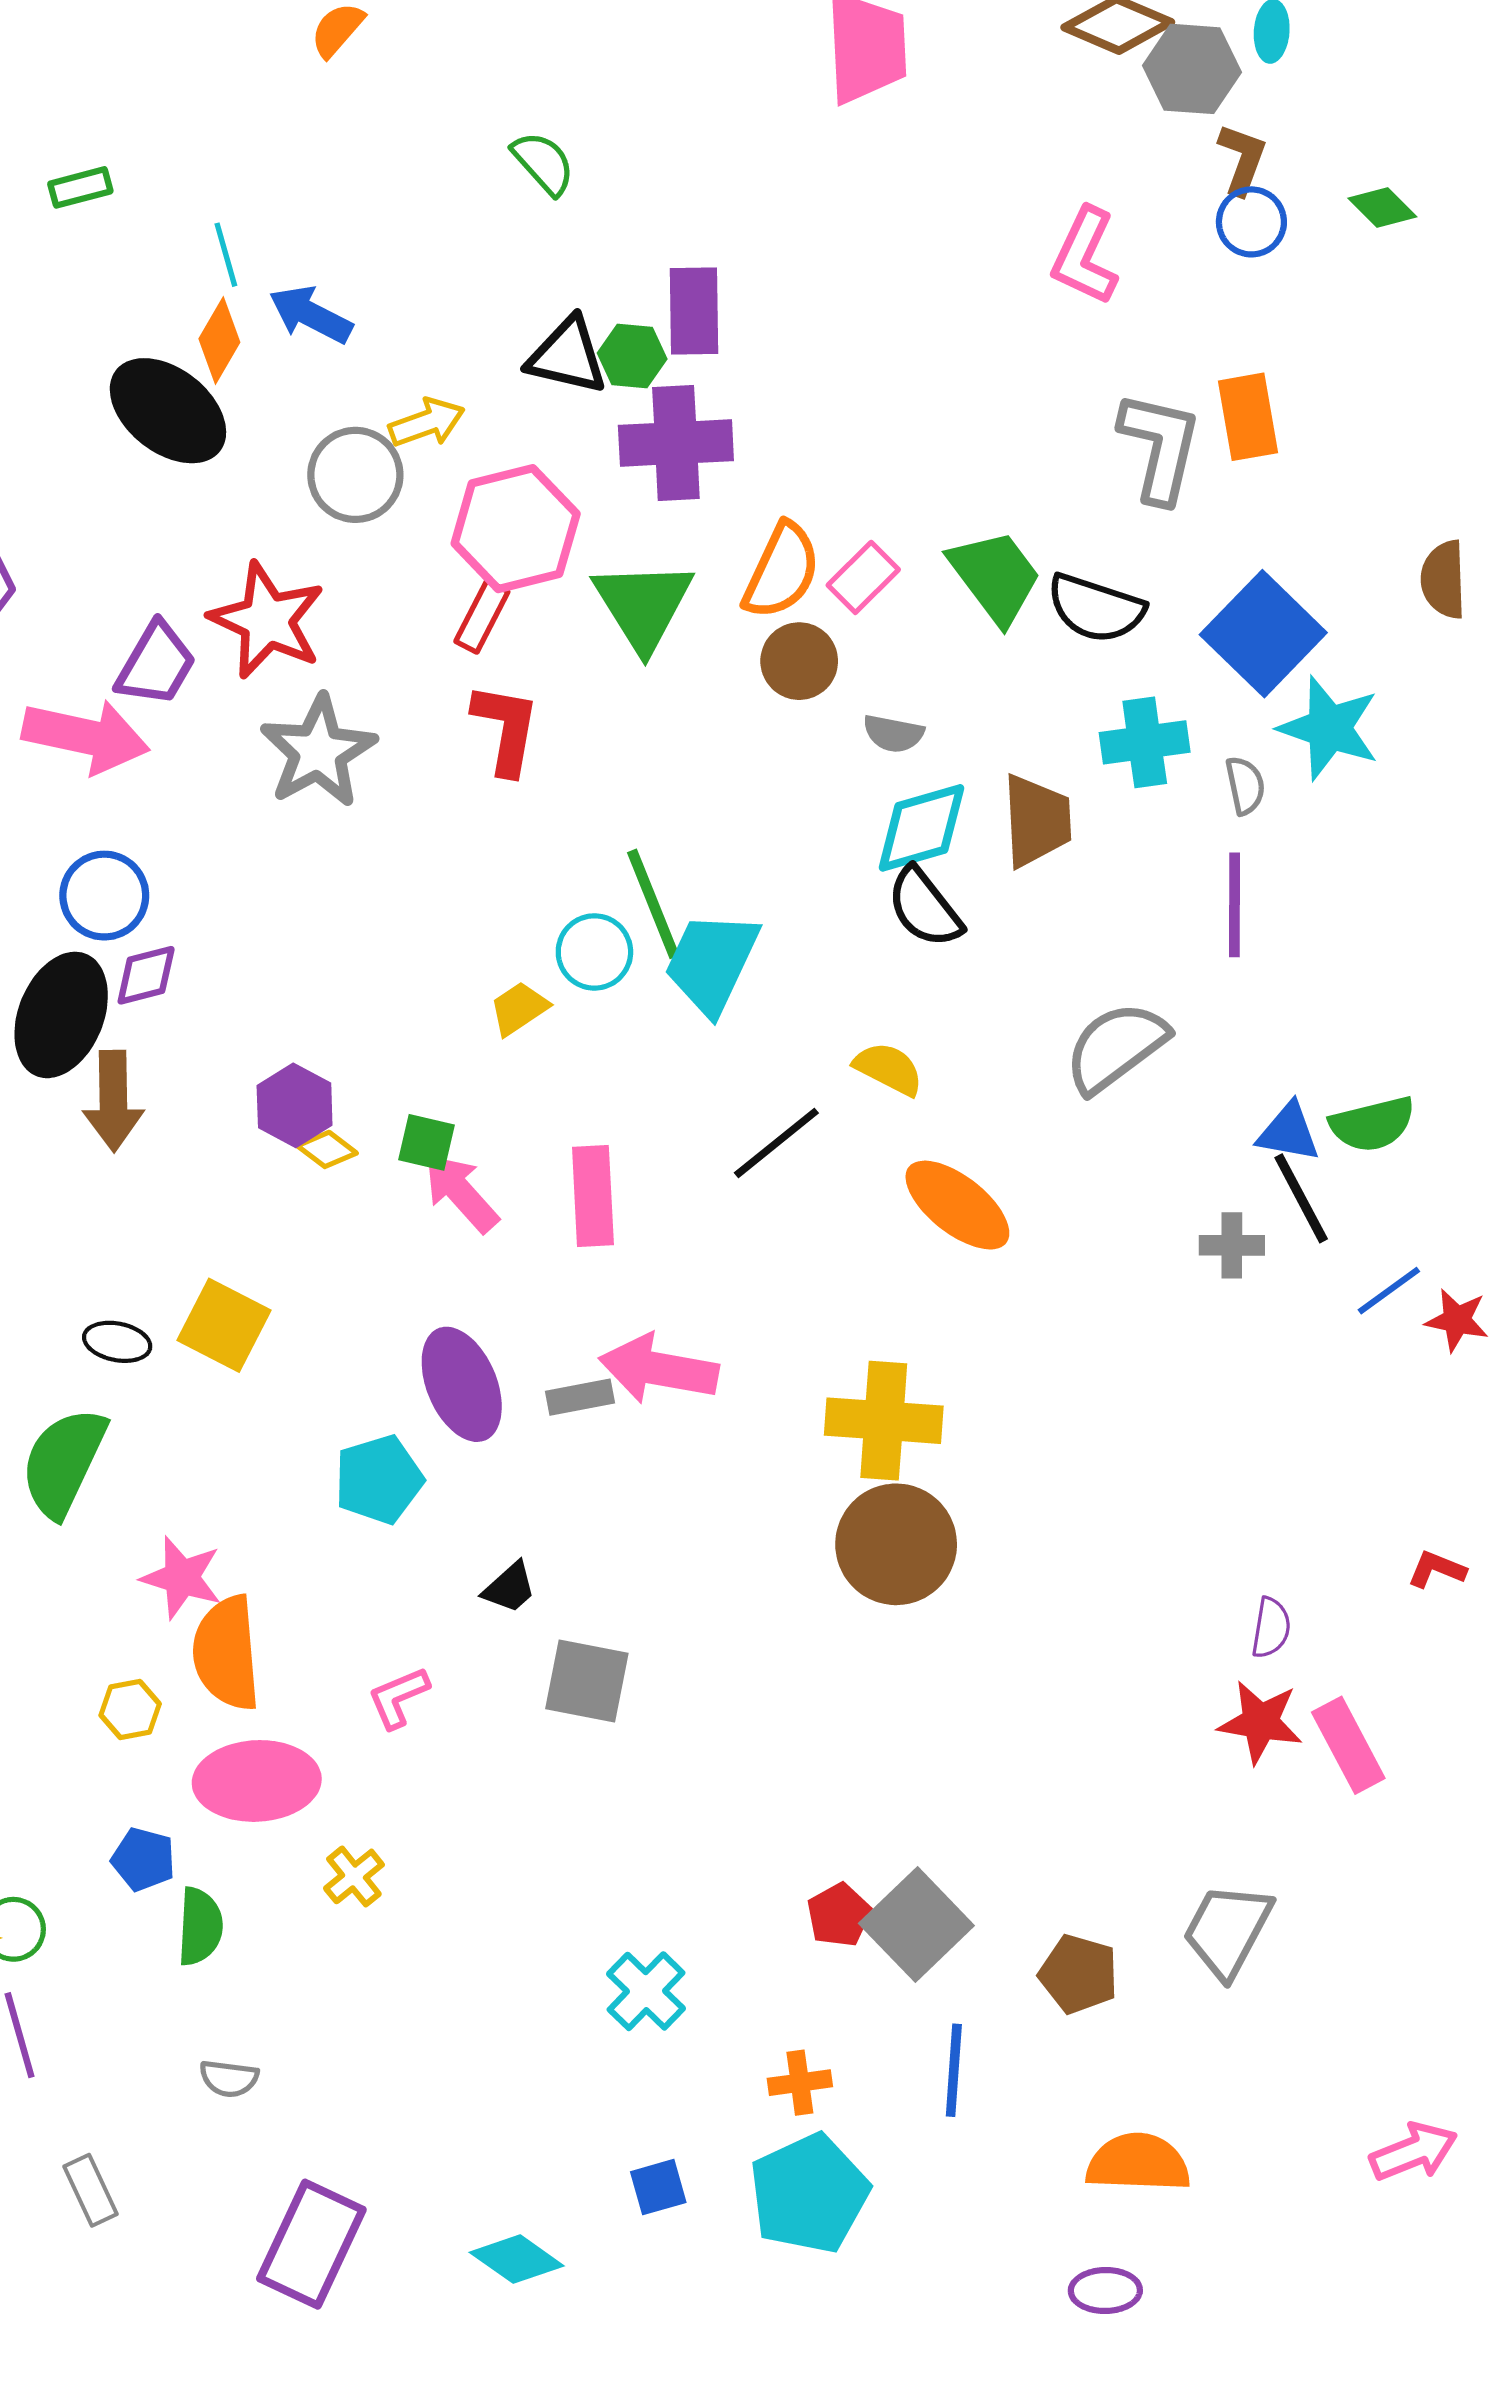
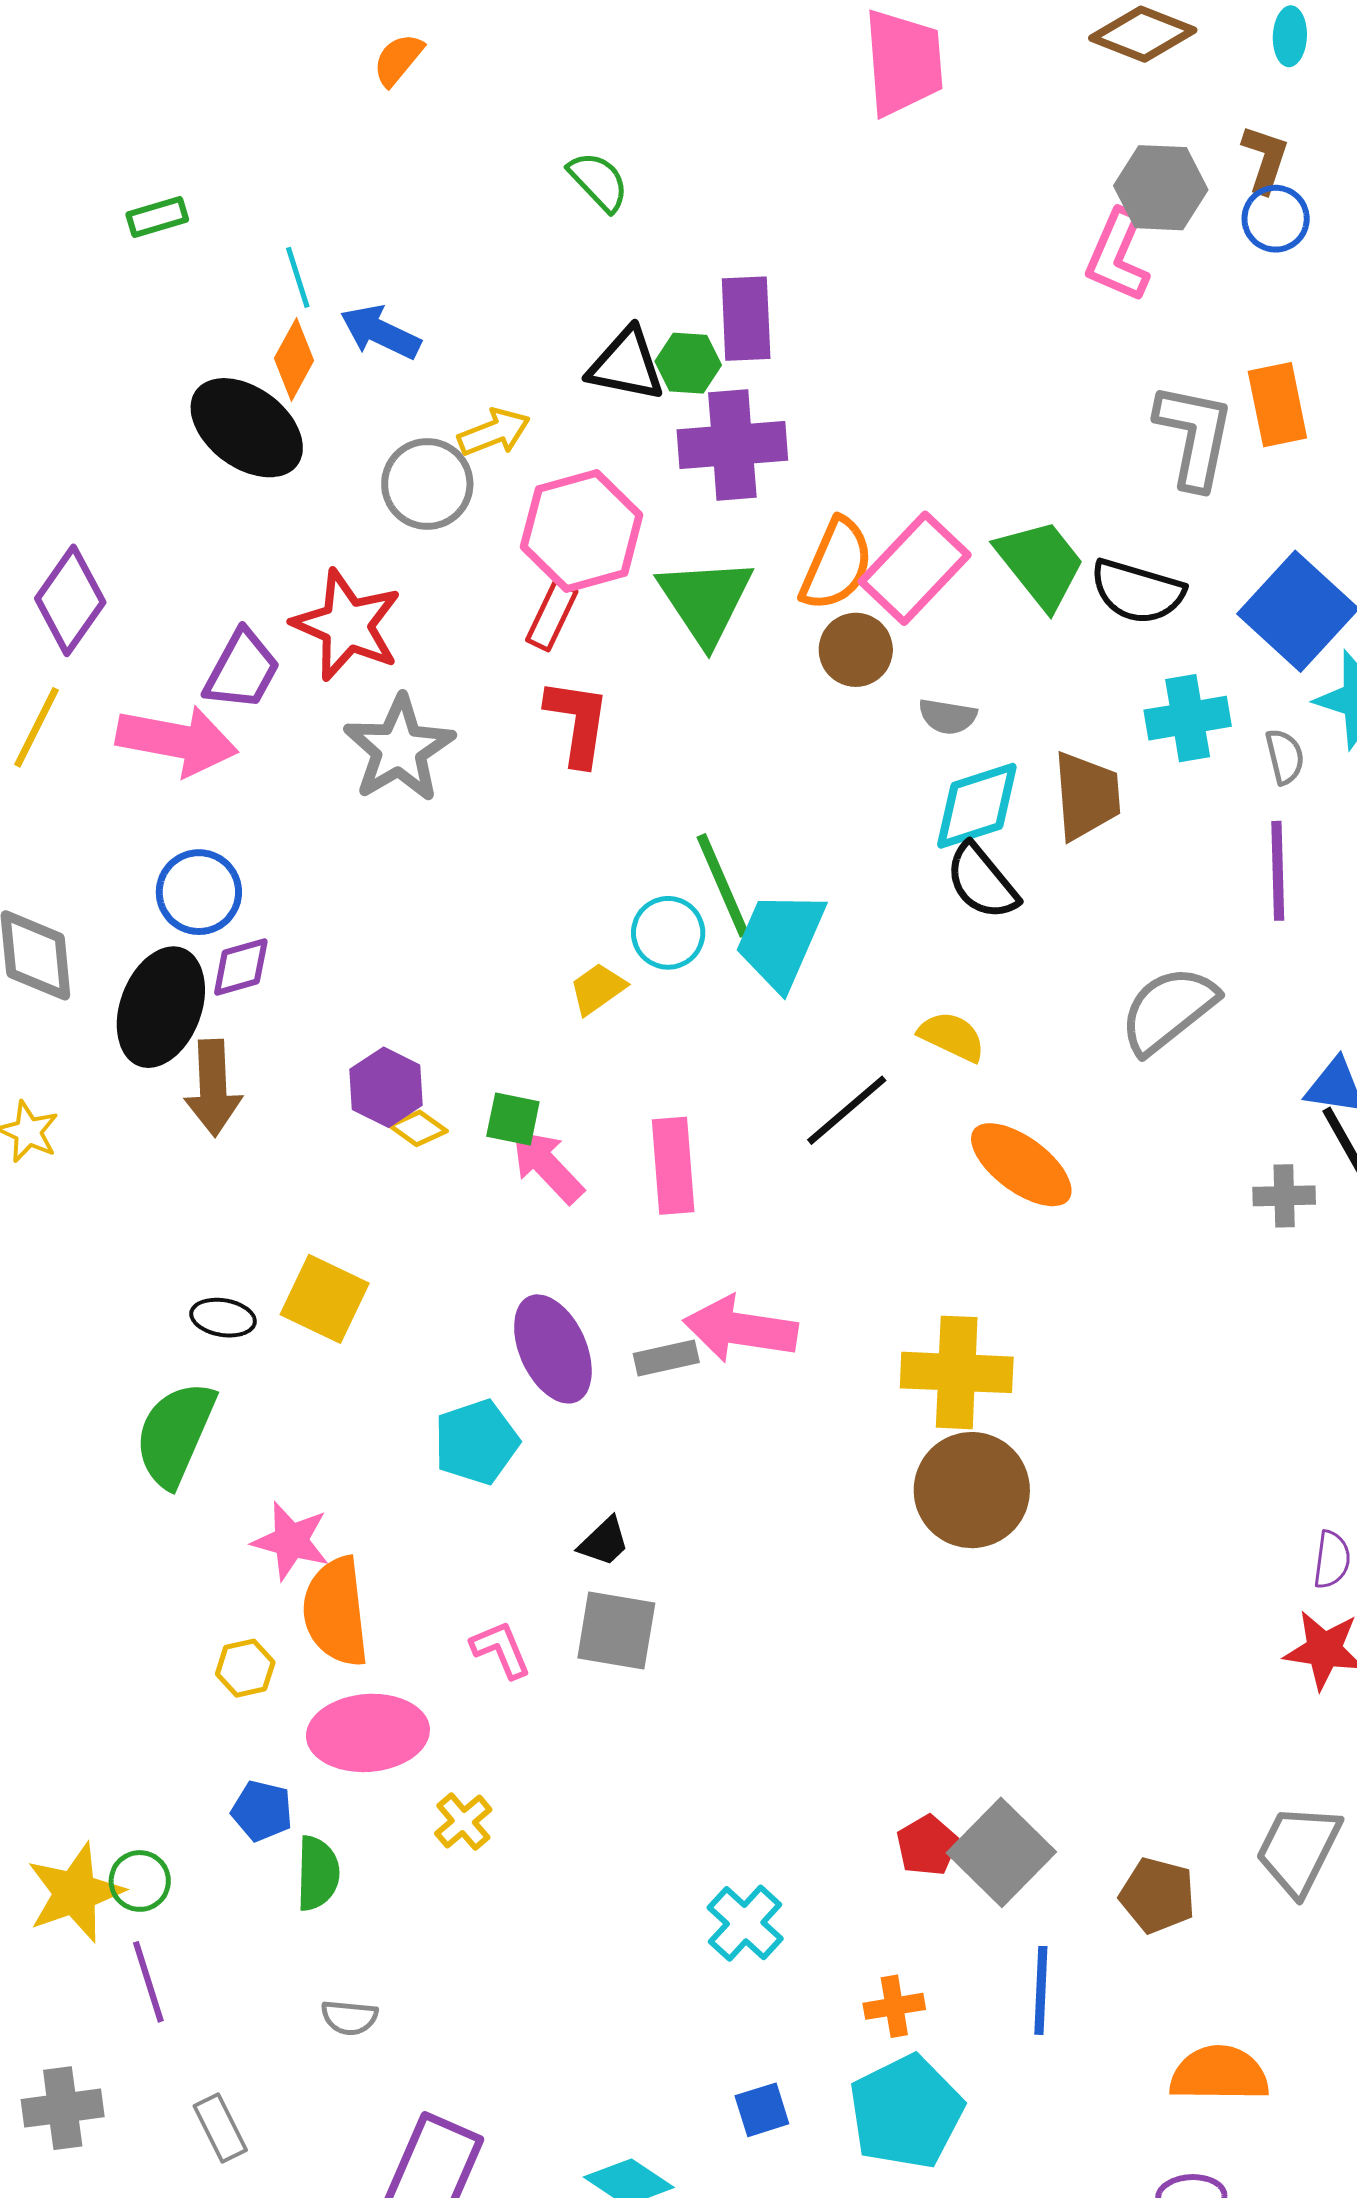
gray hexagon: (1192, 69) -> (1161, 188), moved
pink rectangle: (863, 577) -> (915, 568), size x1.6
gray square: (587, 1681) -> (616, 1630), moved
pink L-shape: (398, 1697) -> (501, 1649), turned 92

